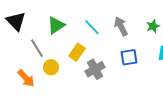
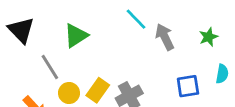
cyan line: (92, 27) -> (136, 19), moved
yellow rectangle: (77, 52) -> (98, 90), moved
blue square: (129, 57) -> (188, 86), moved

